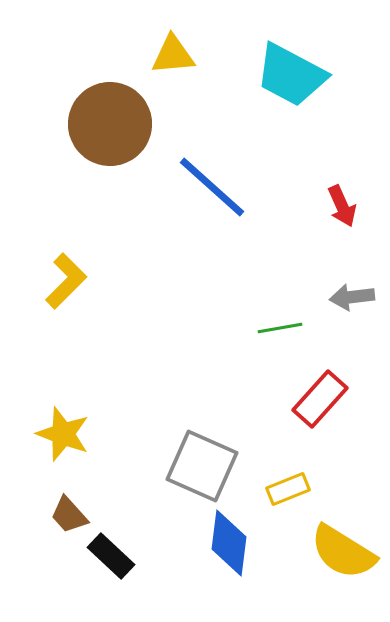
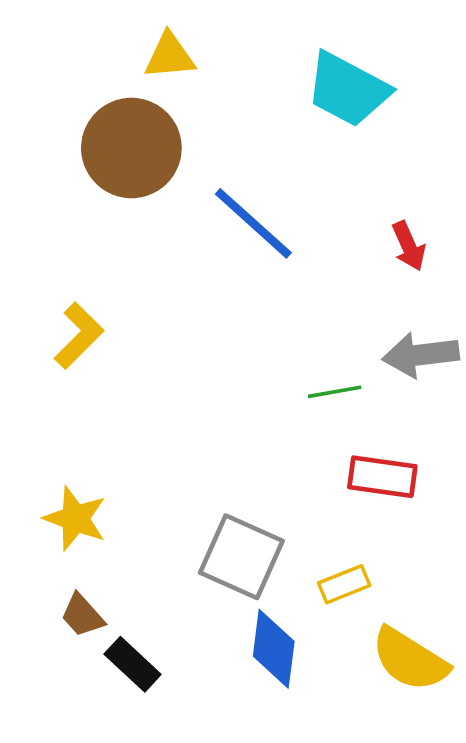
yellow triangle: (173, 55) -> (170, 56), moved
gray arrow: (352, 297) -> (421, 355), size x1.4
red rectangle: (320, 399) -> (382, 477), turned 56

